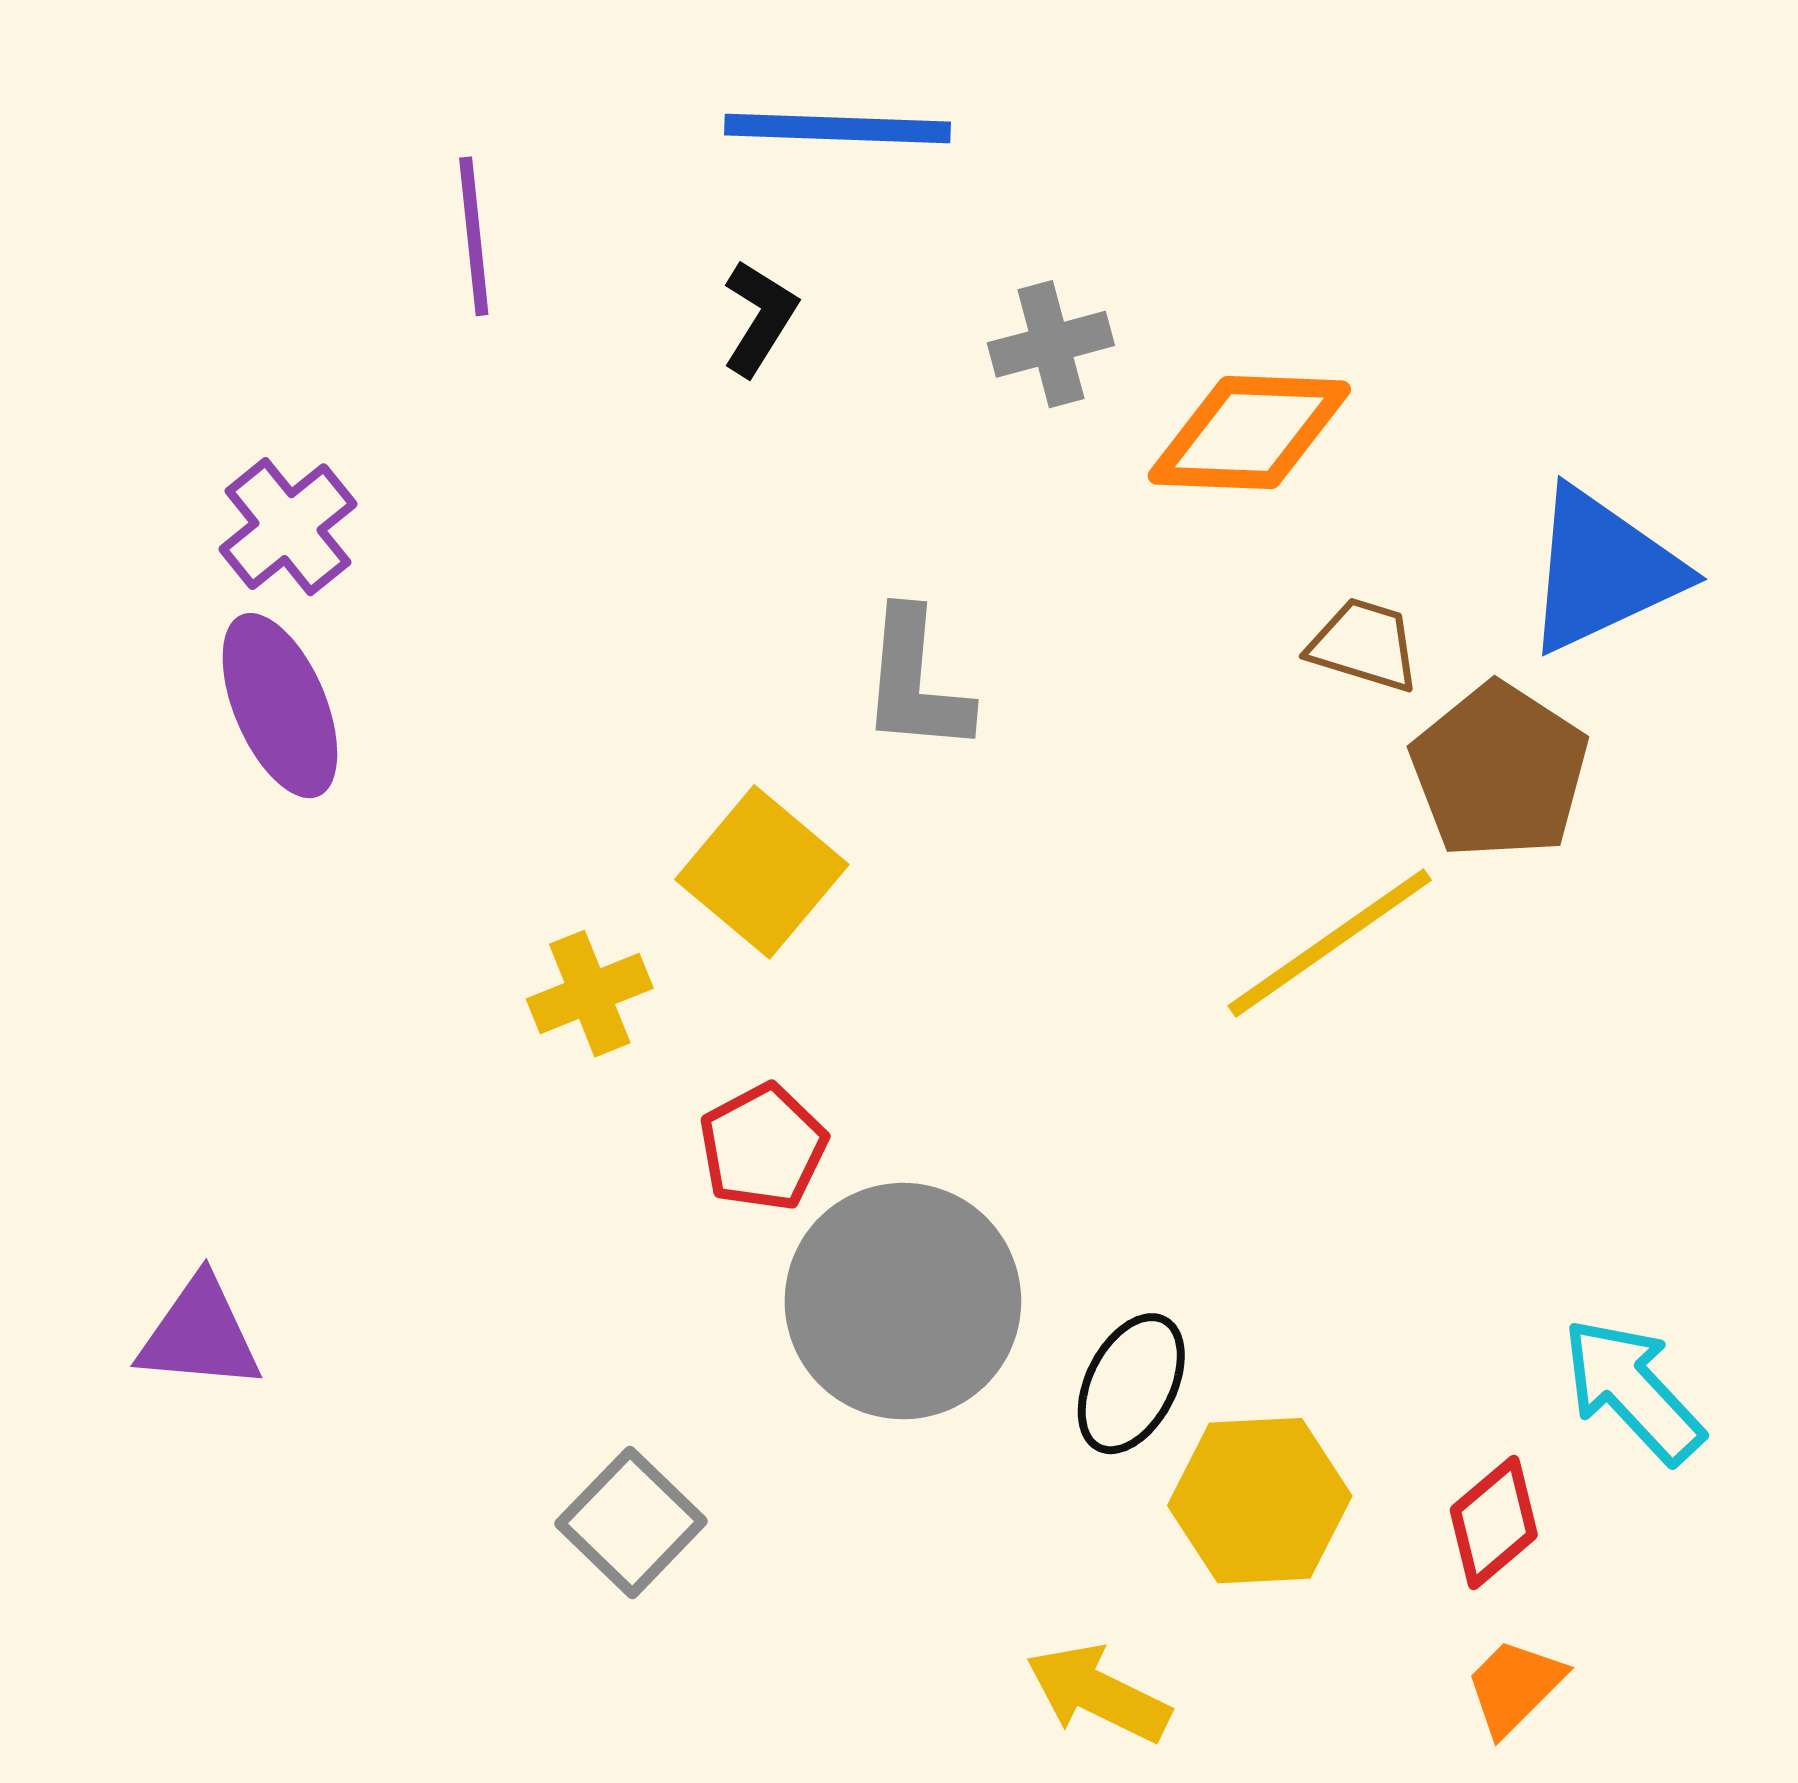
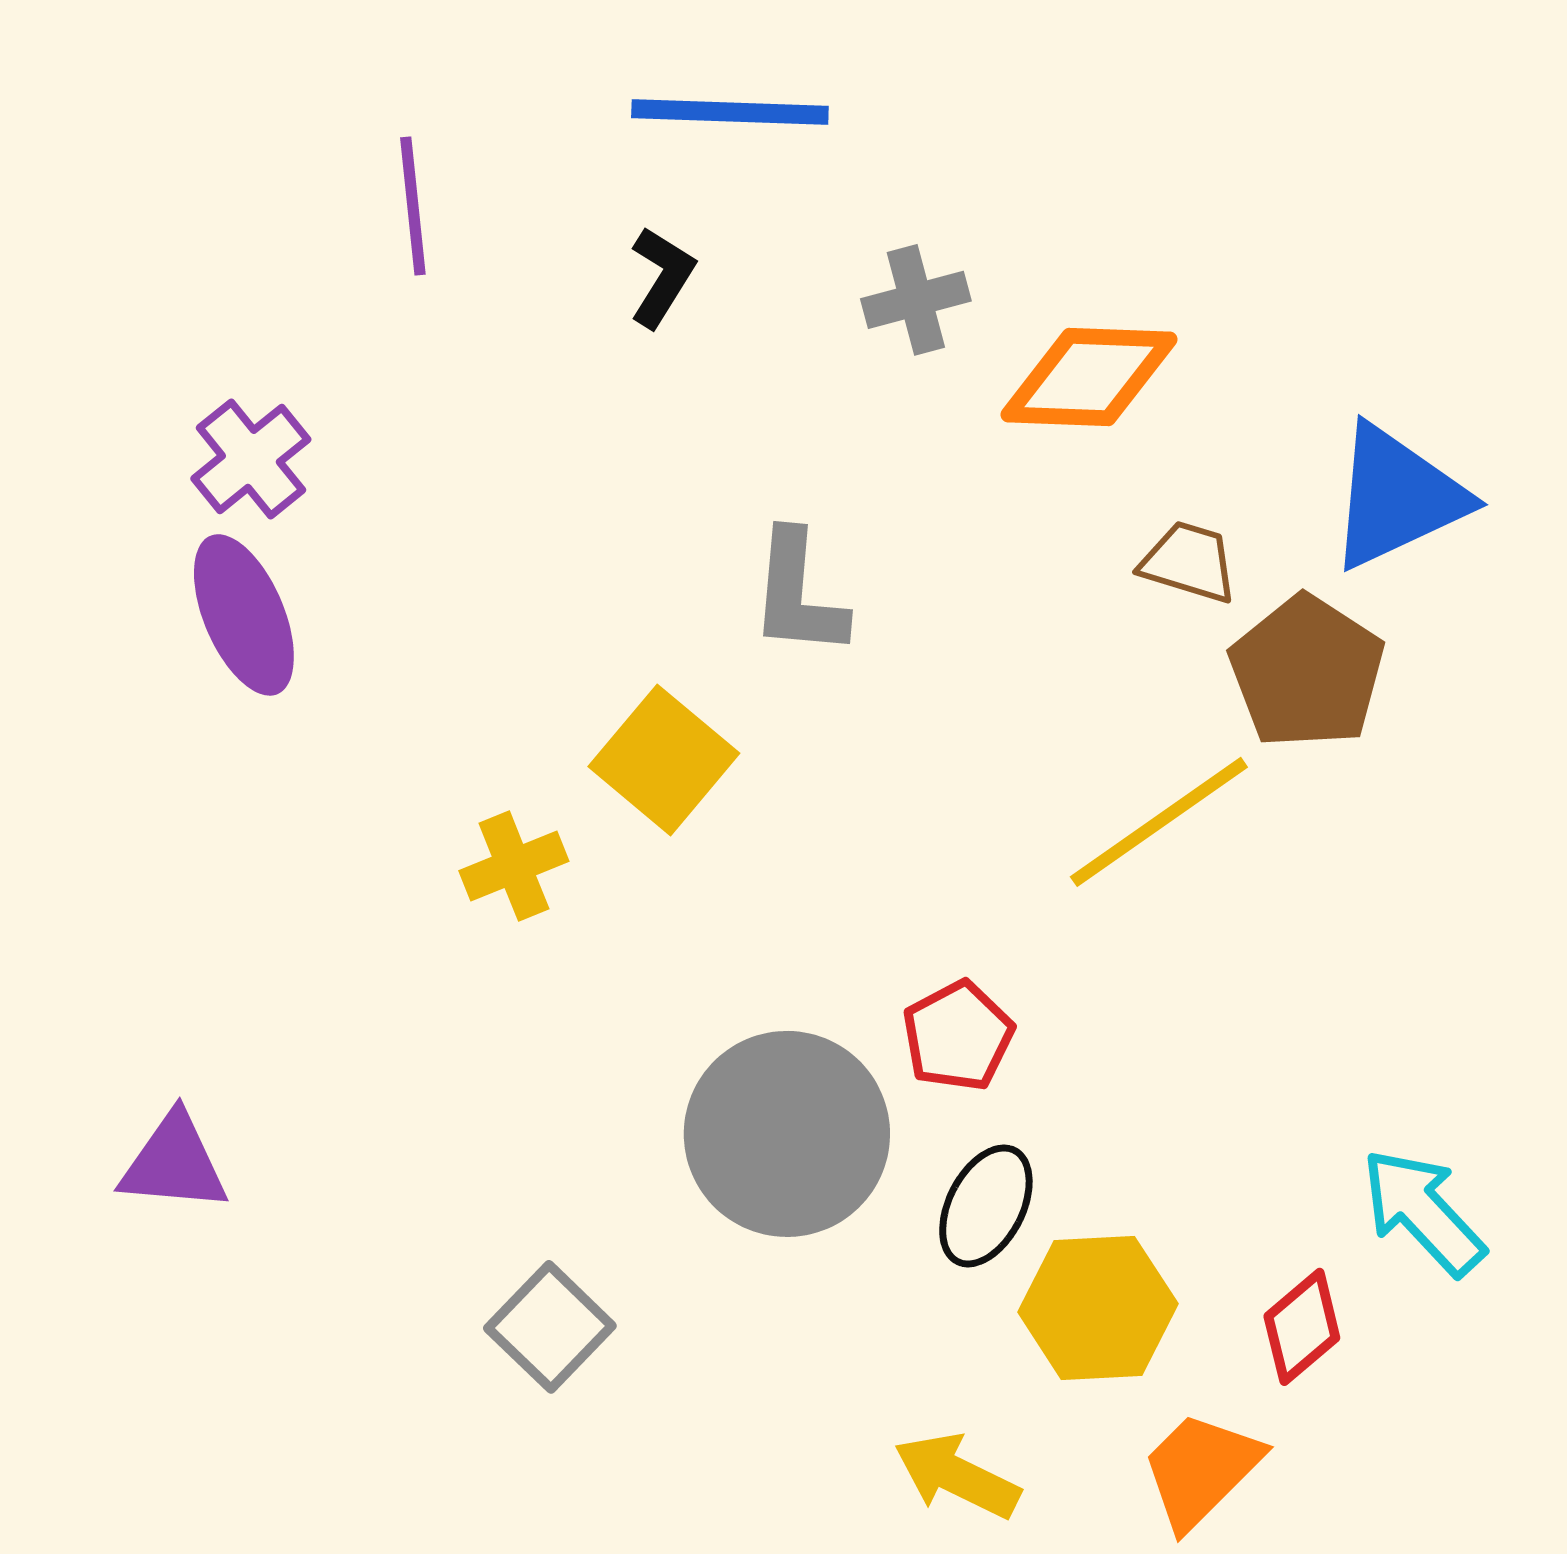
red pentagon: (763, 1147) -> (958, 1036), moved
orange trapezoid: (1514, 1687) -> (1201, 1470), moved, size x1.4

